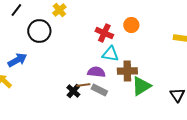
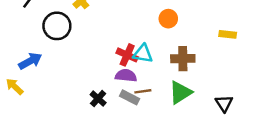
red cross: (104, 33) -> (127, 55), moved
brown cross: (127, 71) -> (183, 59), moved
brown line: (83, 85) -> (143, 91), moved

